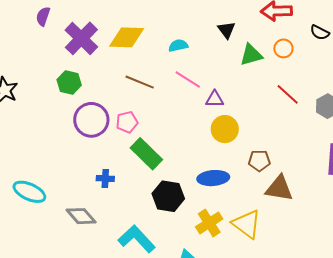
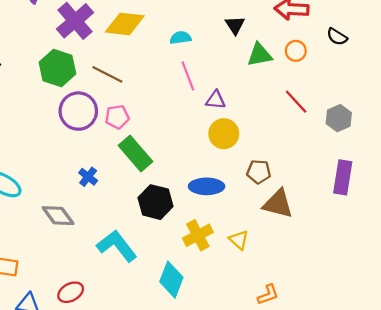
pink line: (188, 80) -> (188, 76), turned 32
green hexagon: (69, 82) -> (57, 68), size x1.4
brown line: (140, 82) -> (107, 74), moved
blue cross: (105, 178) -> (88, 177), turned 30
yellow triangle: (247, 224) -> (239, 240), size x0.6

